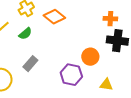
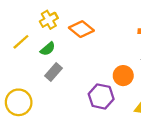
gray rectangle: (30, 64) -> (53, 72), moved

